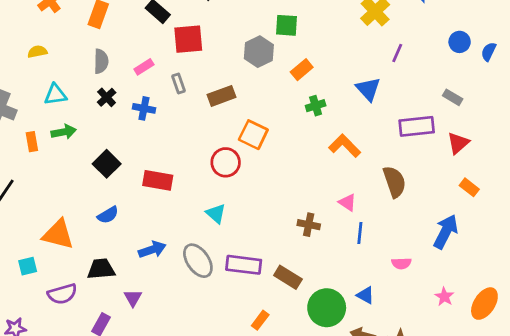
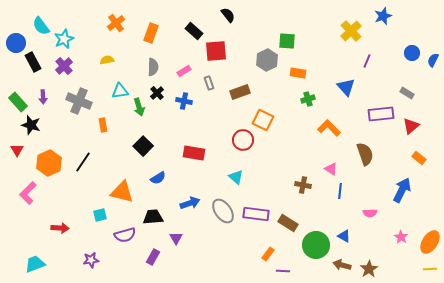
orange rectangle: (302, 70) -> (298, 73), turned 49
green arrow: (64, 132) -> (139, 107), moved, turned 84
black square: (107, 164) -> (143, 146), moved

